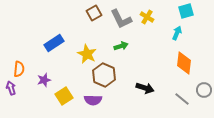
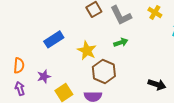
yellow cross: (147, 17) -> (155, 12), moved
purple arrow: (11, 88) -> (20, 88), moved
black arrow: (145, 88) -> (157, 84), moved

